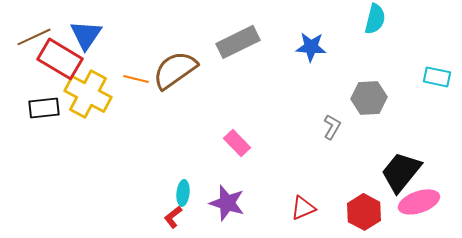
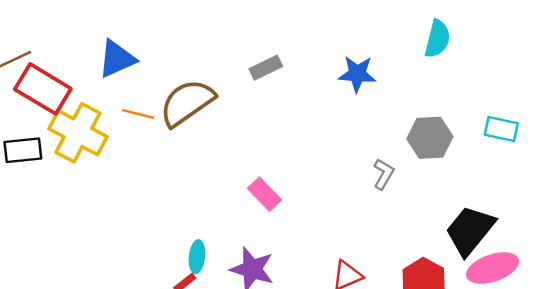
blue triangle: (86, 35) -> (117, 59), moved, turned 32
gray rectangle: (238, 42) -> (266, 68), size x0.6
cyan rectangle: (437, 77) -> (501, 129), moved

